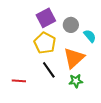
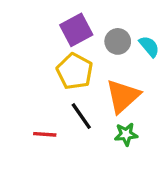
cyan semicircle: (90, 36) -> (149, 46), moved
red line: (19, 81) -> (45, 134), moved

